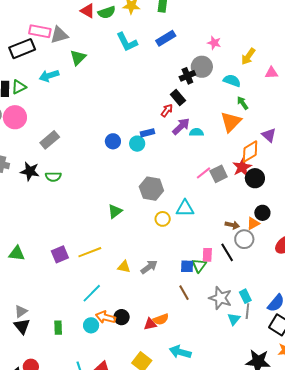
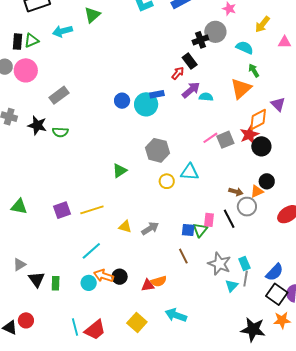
cyan circle: (137, 144) -> (146, 104), size x1.5
black triangle: (22, 326) -> (37, 279), moved

